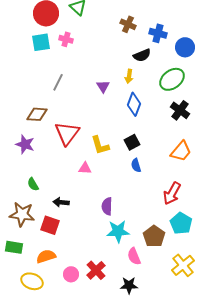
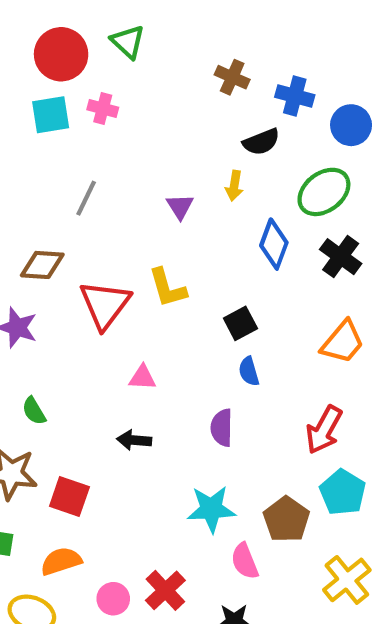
blue diamond: (134, 104) -> (274, 244), moved
yellow L-shape: (100, 145) -> (167, 288), moved
black arrow: (61, 202) -> (134, 440), moved
purple semicircle: (107, 206) -> (222, 428), moved

